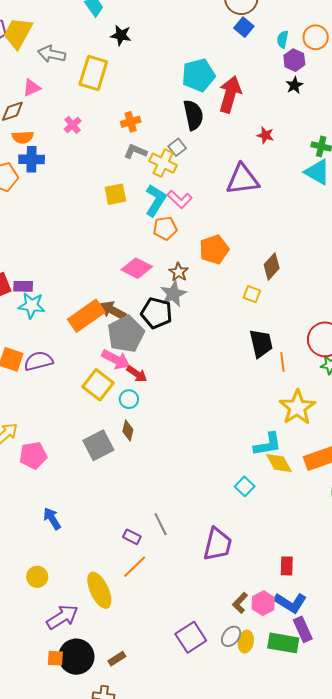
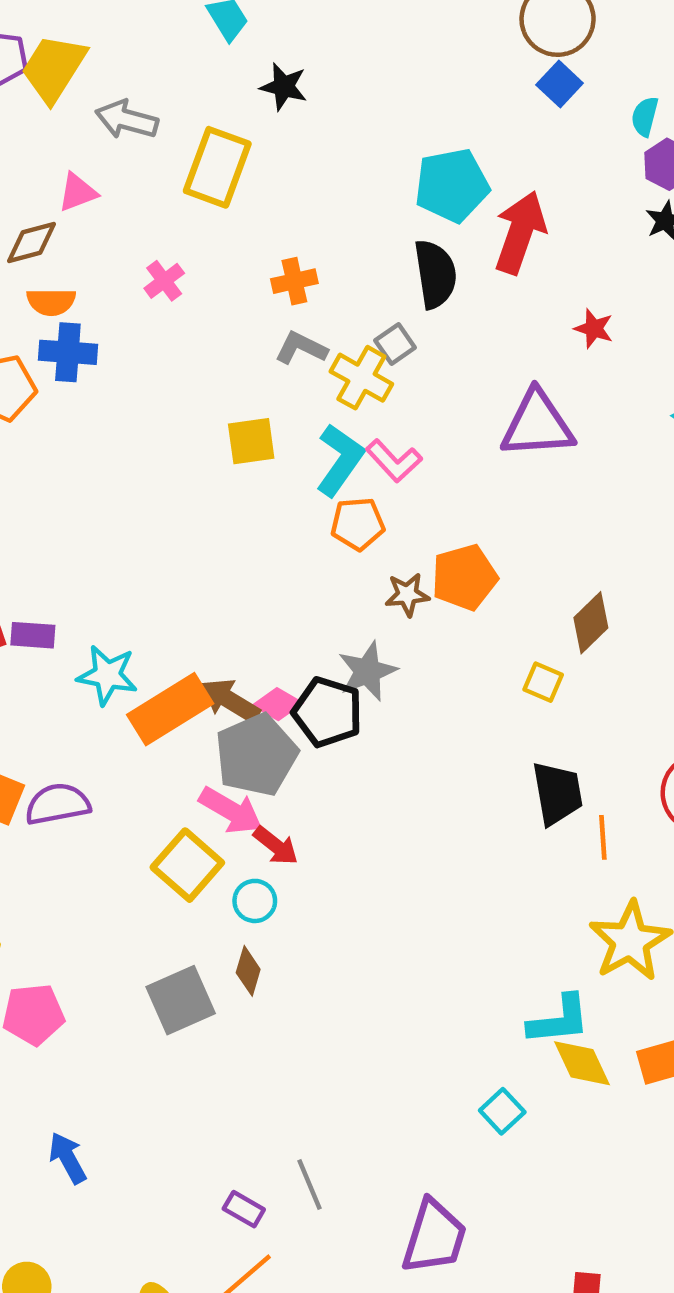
pink diamond: (137, 268) -> (278, 704), moved, size x0.7
brown star: (179, 272) -> (407, 595), moved, turned 30
cyan star: (32, 305) -> (107, 675), moved

